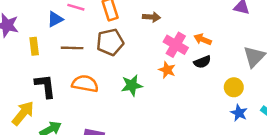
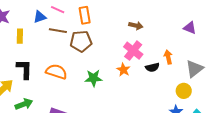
brown arrow: (151, 17) -> (136, 26), moved
orange arrow: (203, 39) -> (168, 57), moved, turned 48
brown line: (72, 48) -> (58, 31), moved
yellow circle: (234, 87) -> (184, 91), moved

